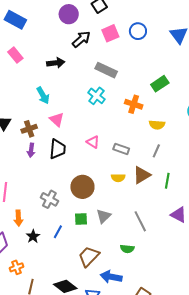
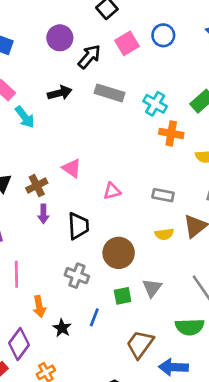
purple circle: (69, 14) -> (60, 38), moved
gray rectangle: (106, 70) -> (109, 93), moved
cyan arrow: (43, 95) -> (25, 117), moved
cyan cross: (96, 96) -> (155, 104), moved
pink triangle: (93, 142) -> (112, 191), moved, turned -40
black trapezoid: (58, 149) -> (78, 226), moved
green semicircle: (127, 249) -> (190, 327), size x1.5

